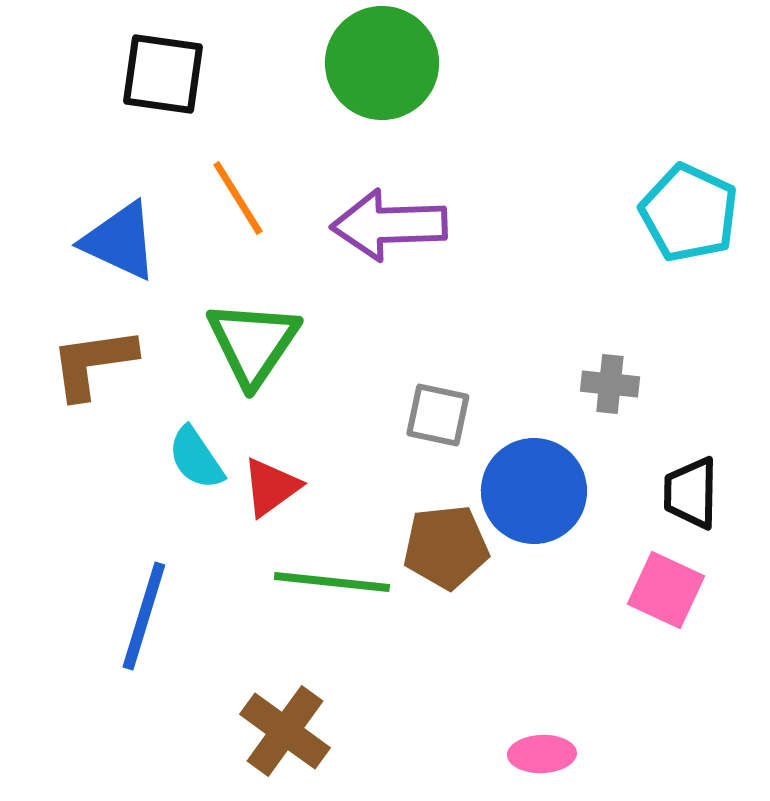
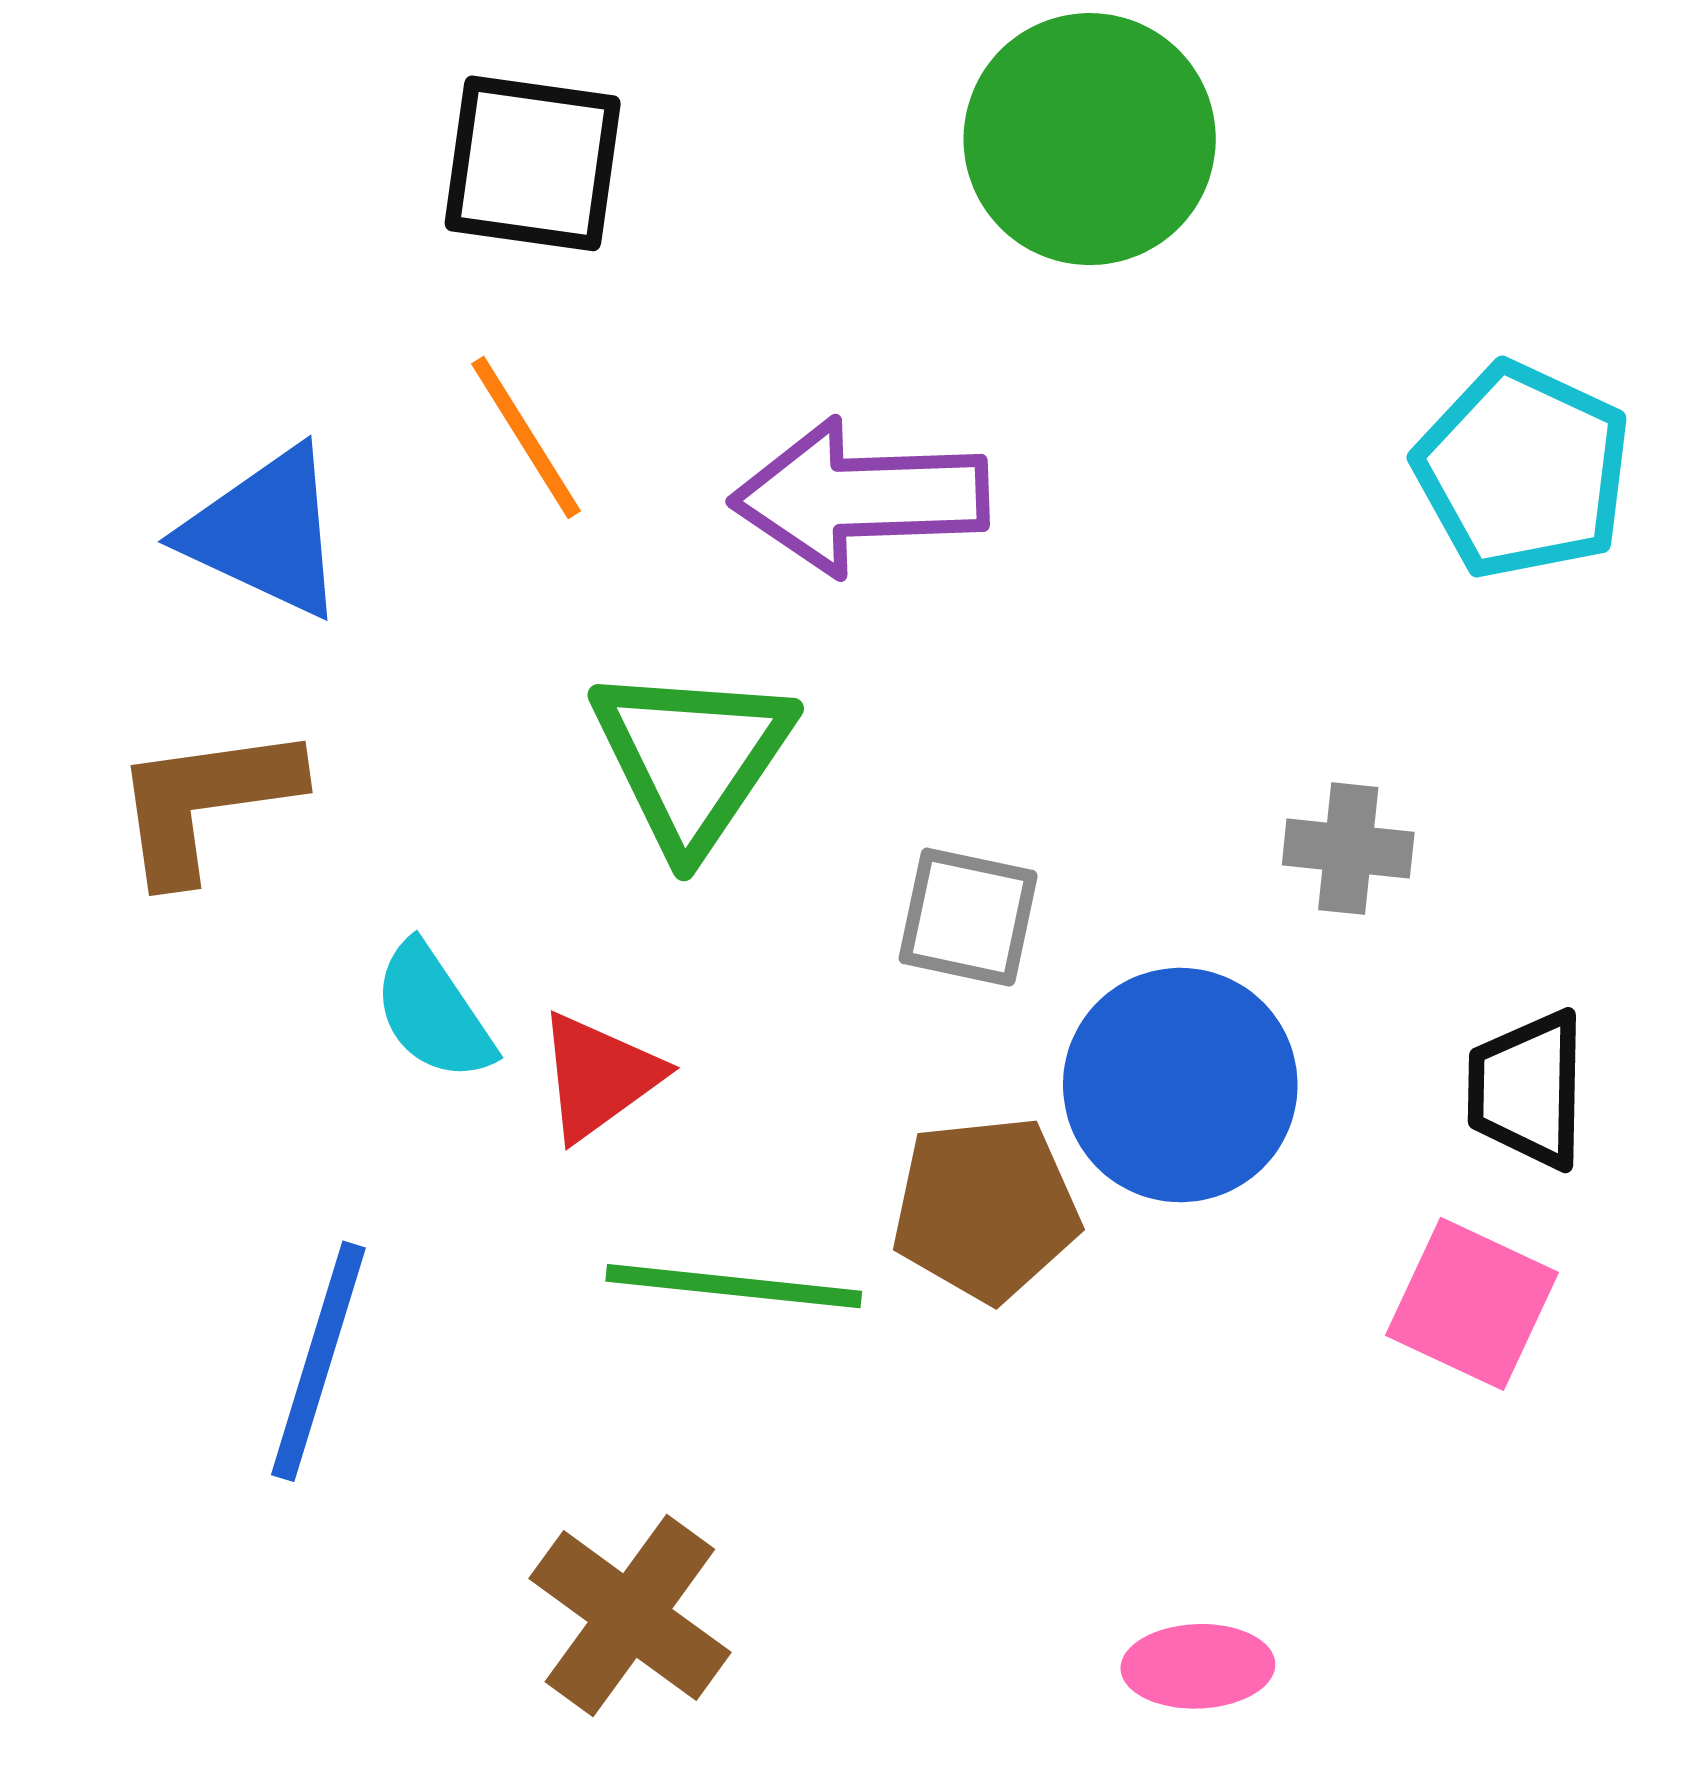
green circle: (382, 63) -> (1090, 139), moved
black square: (163, 74) -> (533, 163), moved
green triangle: (253, 343) -> (692, 758), moved

